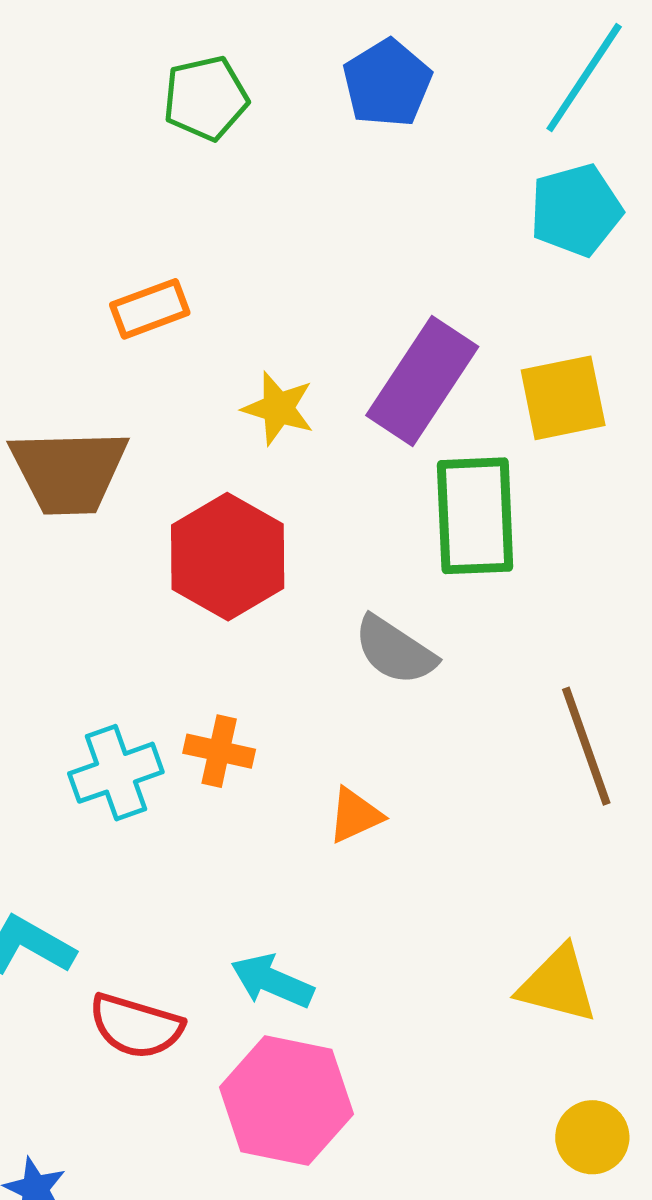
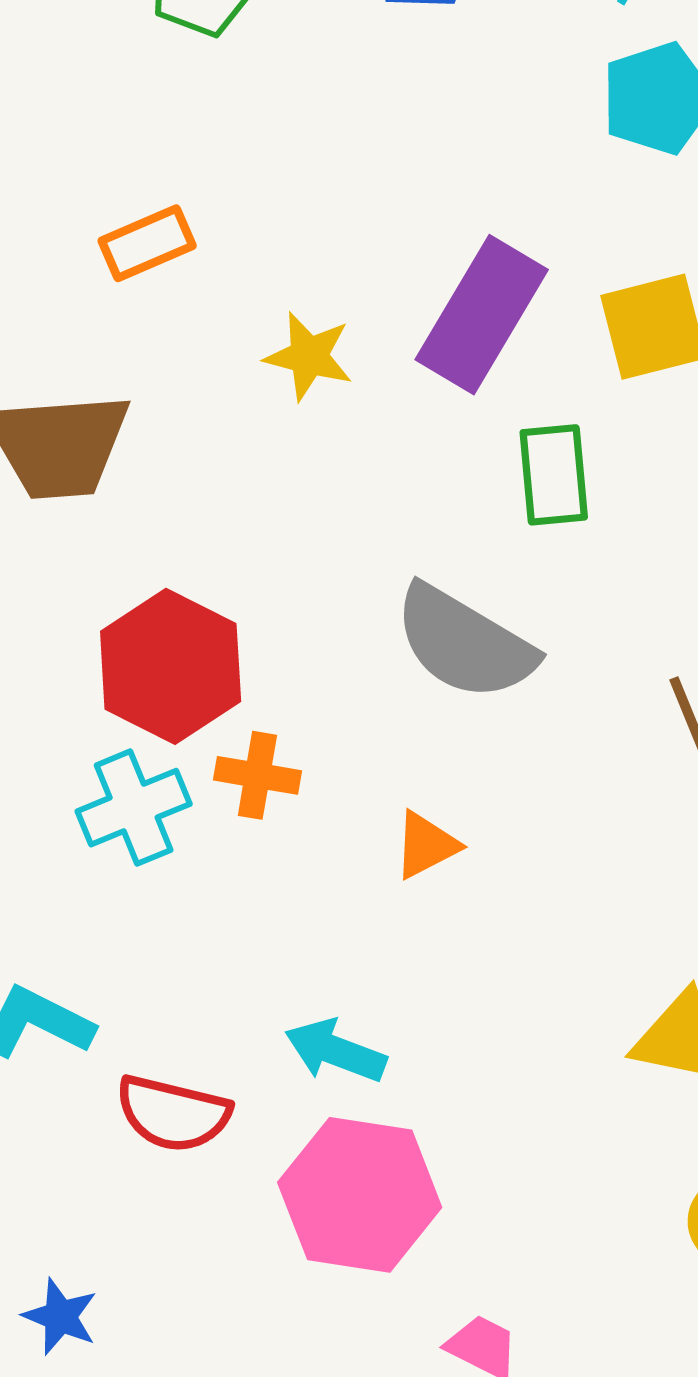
green rectangle: (475, 516) -> (554, 475), size x0.7
red hexagon: (228, 557) -> (171, 666), moved
gray semicircle: (395, 650) -> (465, 643), size x1.4

